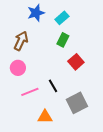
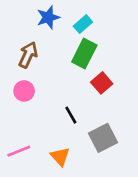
green rectangle: (63, 40) -> (84, 54), size x1.5
pink line: (30, 92) -> (19, 151), moved
orange triangle: (45, 117) -> (60, 157), turned 49

